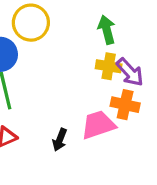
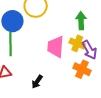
pink trapezoid: (98, 125) -> (56, 47), moved, turned -80

